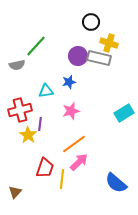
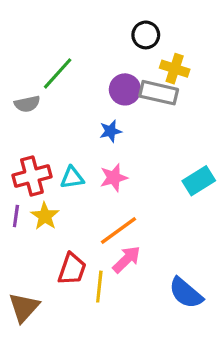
cyan triangle: (46, 91) -> (72, 178), moved
purple line: (40, 124) -> (16, 216), moved
brown triangle: (15, 192) -> (24, 307), size x1.5

